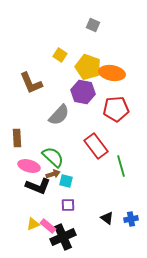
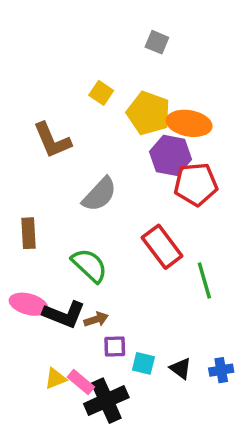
purple hexagon: (83, 92) -> (170, 155), moved
pink ellipse: (29, 166) -> (28, 304), moved
brown arrow: (53, 174) -> (96, 319), moved
cyan square: (66, 181) -> (143, 363), moved

